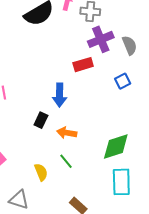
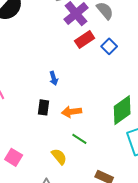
red rectangle: (83, 65) -> (85, 39), moved
blue arrow: (60, 95) -> (54, 78), size x0.6

